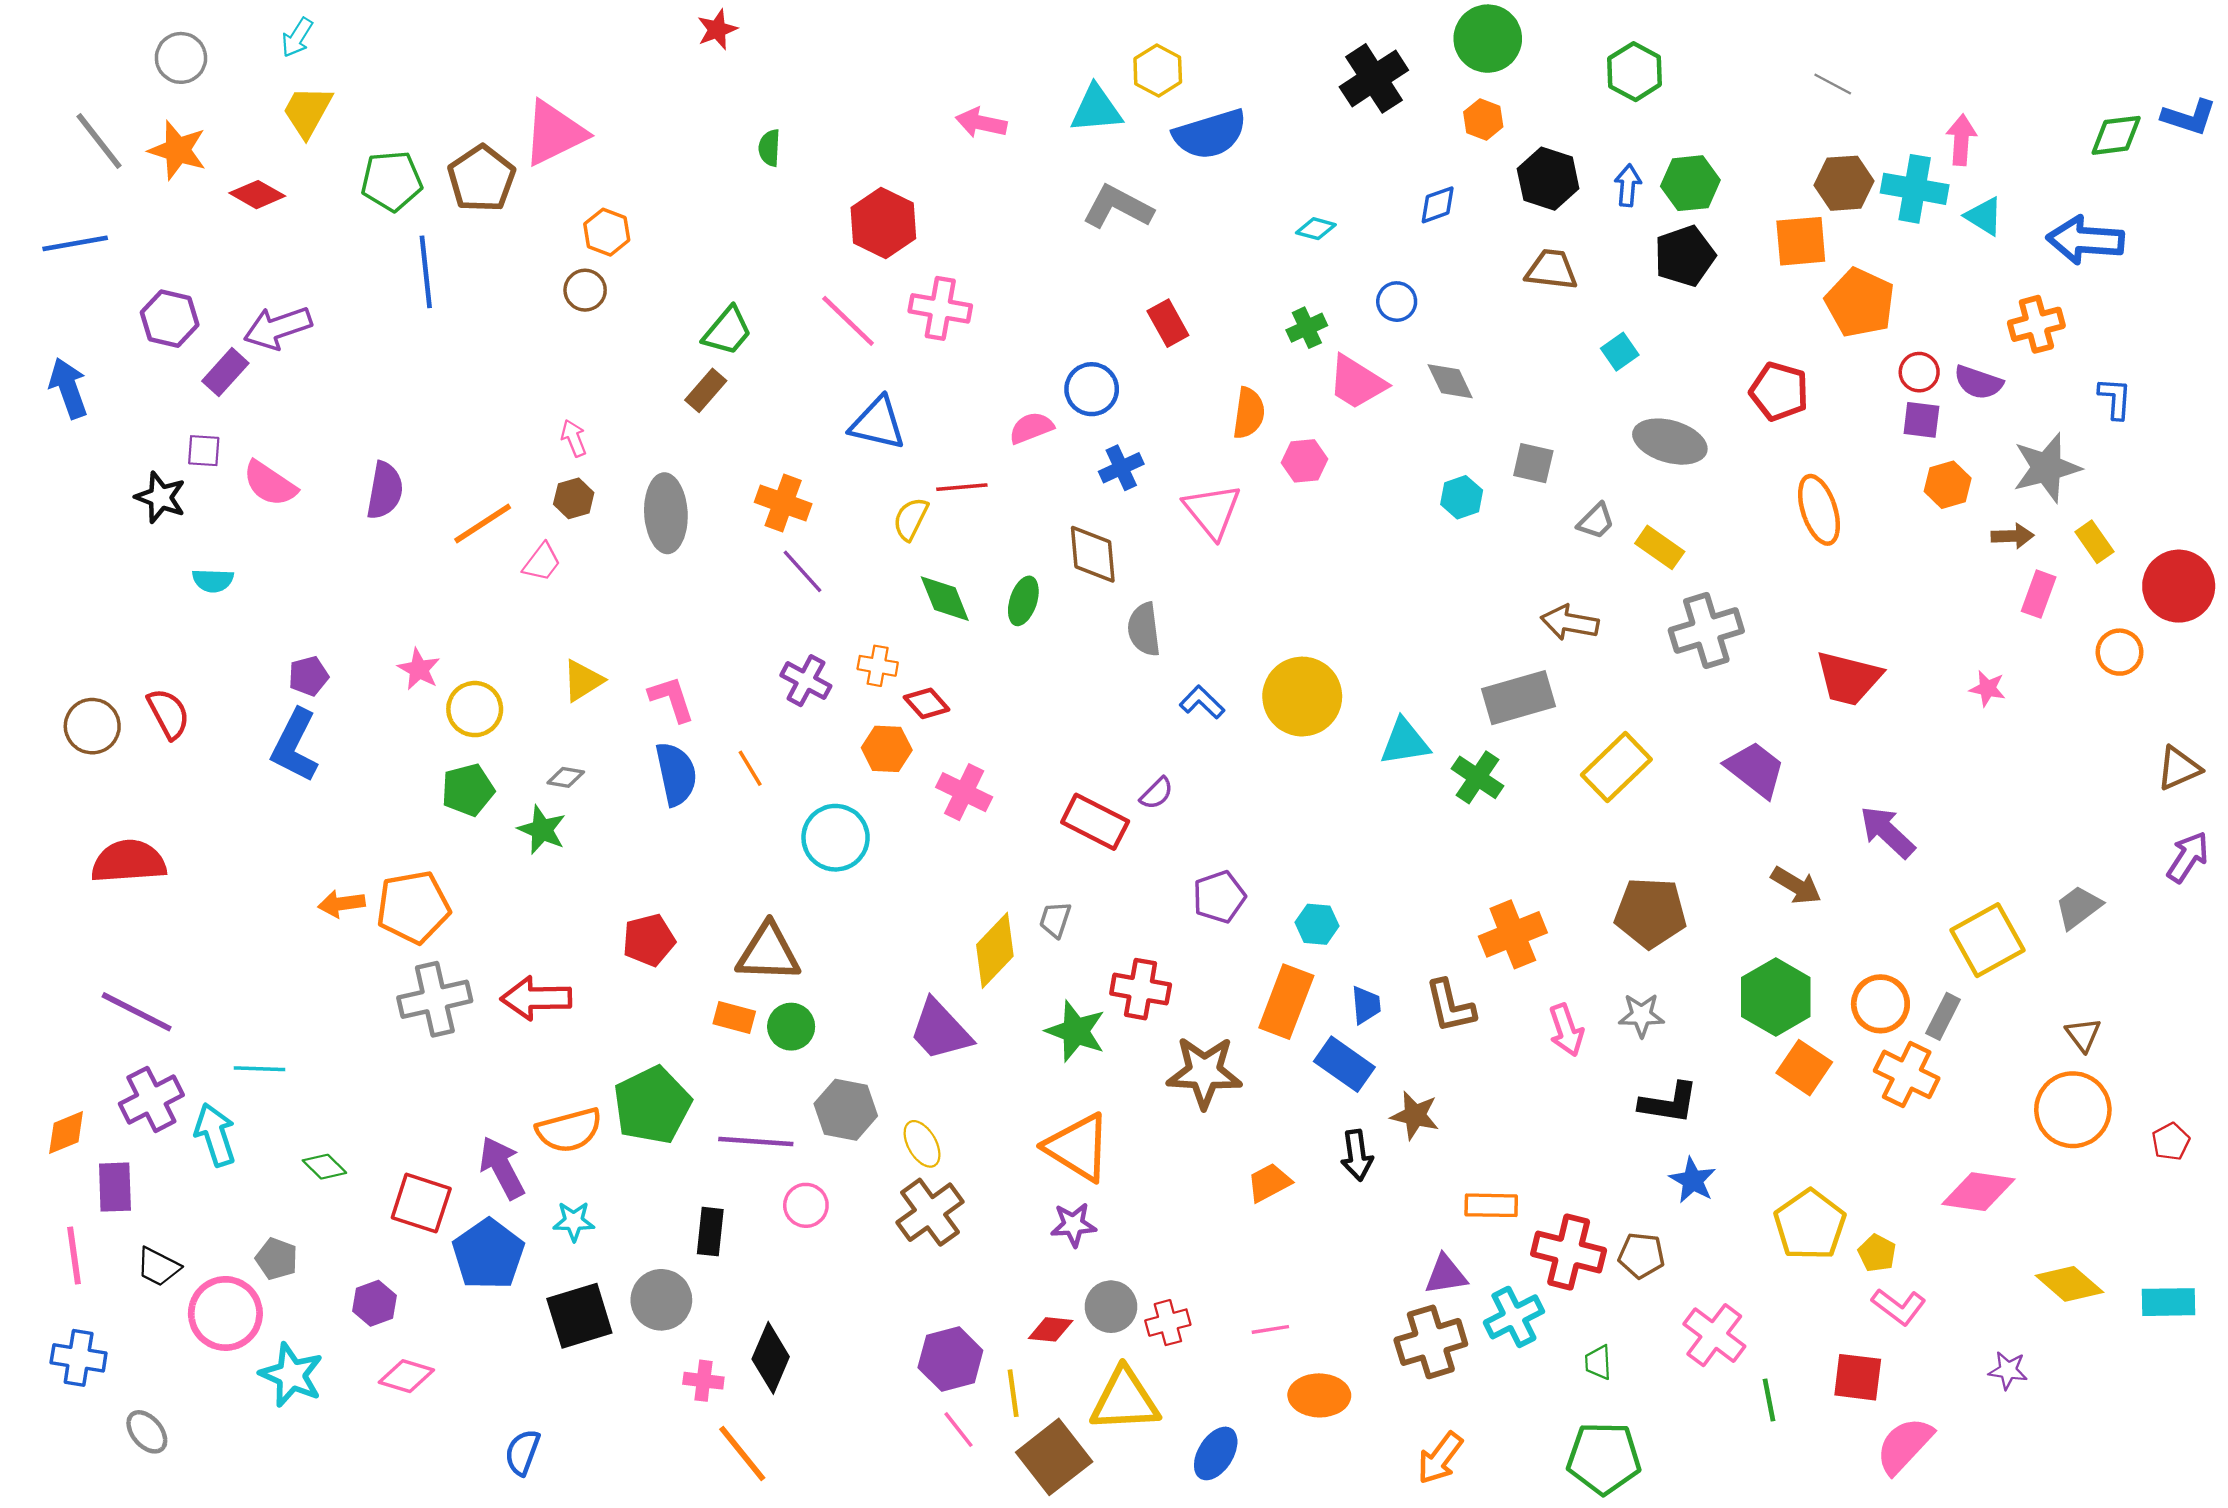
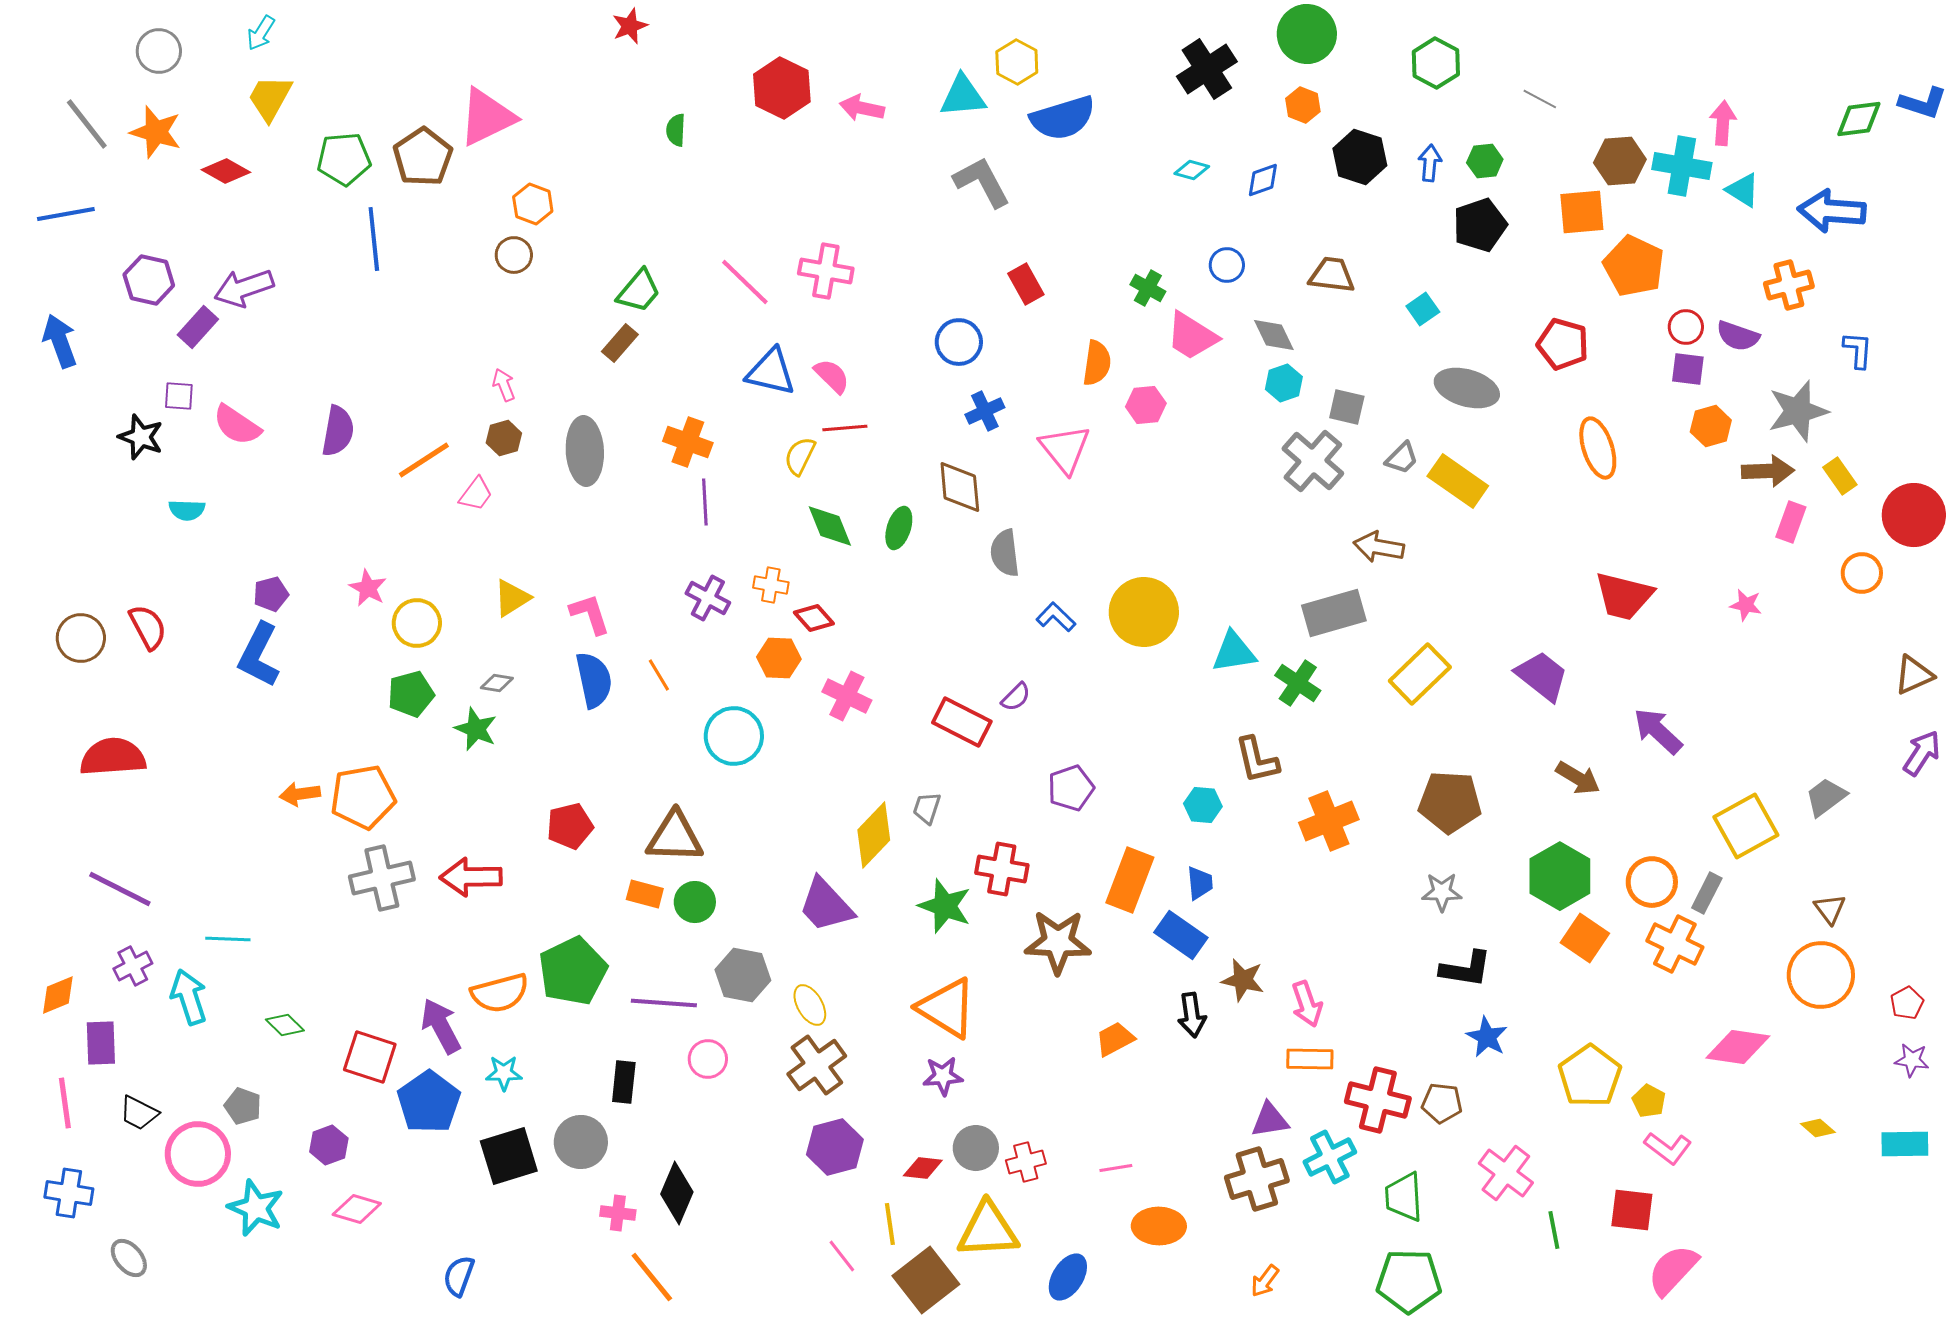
gray line: (1833, 84) -> (1540, 99), moved
green hexagon: (1690, 183) -> (1485, 161), size x0.7
gray L-shape: (1118, 207) -> (982, 182), turned 34
red hexagon: (883, 223) -> (782, 88), moved
cyan diamond: (1316, 229) -> (1192, 170), moved
brown trapezoid: (1552, 270) -> (1332, 275), moved
green cross: (1307, 328) -> (1148, 288), turned -36
pink semicircle: (1031, 428) -> (832, 376), moved, turned 66
cyan hexagon: (1462, 497) -> (1284, 383), moved
brown arrow: (2013, 536) -> (1768, 471), size x1.4
yellow rectangle: (1660, 547) -> (1458, 481), size x1.4
purple line: (803, 571) -> (705, 502), turned 39
gray cross: (1706, 630) -> (1313, 461), moved, turned -32
cyan hexagon: (1317, 924) -> (1203, 805), moved
brown L-shape: (1450, 1006) -> (1257, 760), moved
pink arrow: (1566, 1030) -> (1307, 1004), moved
purple cross: (151, 1099) -> (133, 966), size x0.7
yellow diamond: (2069, 1284) -> (1818, 1128), size x0.6
purple hexagon: (950, 1359) -> (835, 1147), moved
green trapezoid: (1598, 1362) -> (1404, 1197), size x1.6
purple star: (2008, 1370) -> (1912, 1060), moved
orange arrow: (1440, 1458) -> (1265, 1281), size x0.7

